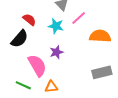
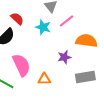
purple star: (57, 52) -> (64, 57), moved
orange triangle: (51, 87) -> (44, 79), moved

